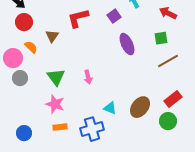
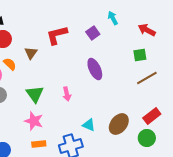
purple ellipse: (127, 44) -> (95, 69), moved

